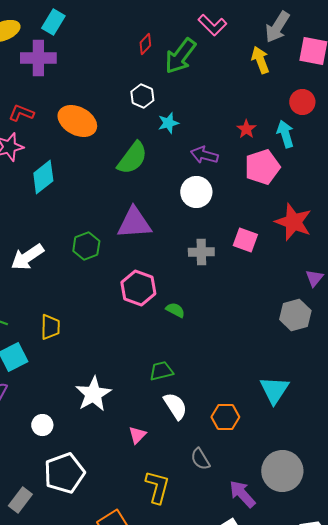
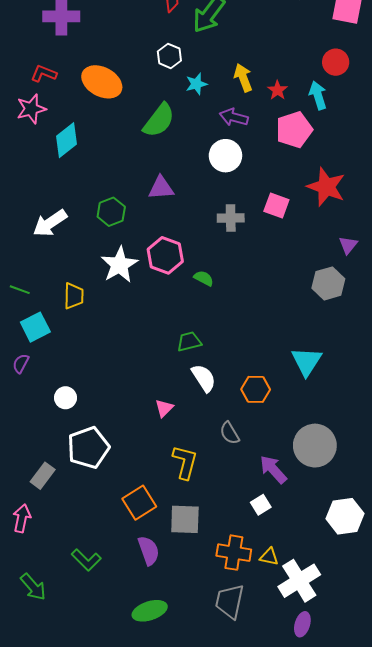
yellow arrow: (260, 60) -> (243, 78), moved
purple triangle: (134, 223) -> (161, 188), size x0.7
white star: (93, 394) -> (119, 265), moved

